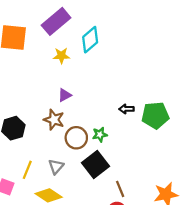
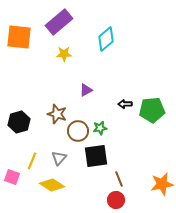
cyan diamond: (90, 40) -> (106, 39), moved
purple triangle: (65, 95) -> (86, 90), moved
black square: (96, 164) -> (96, 156), turned 30

